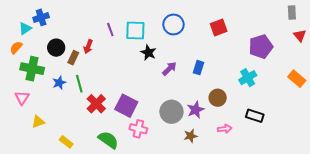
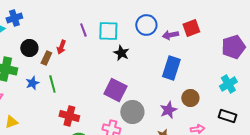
blue rectangle: (199, 68) -> (171, 68), size x1.6
purple arrow: (169, 69) -> (170, 35), moved, turned -147
cyan cross: (248, 78) -> (228, 84), moved
red cross: (96, 104) -> (69, 116), moved, turned -30
purple square: (126, 106) -> (115, 90), moved
gray circle: (171, 112) -> (132, 112), moved

